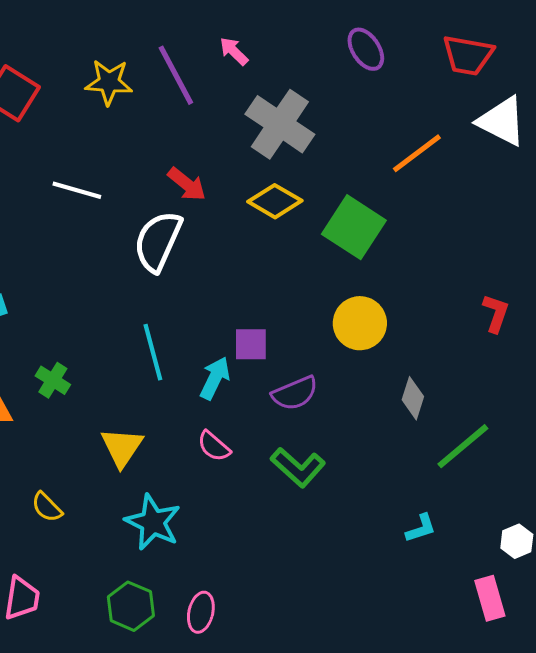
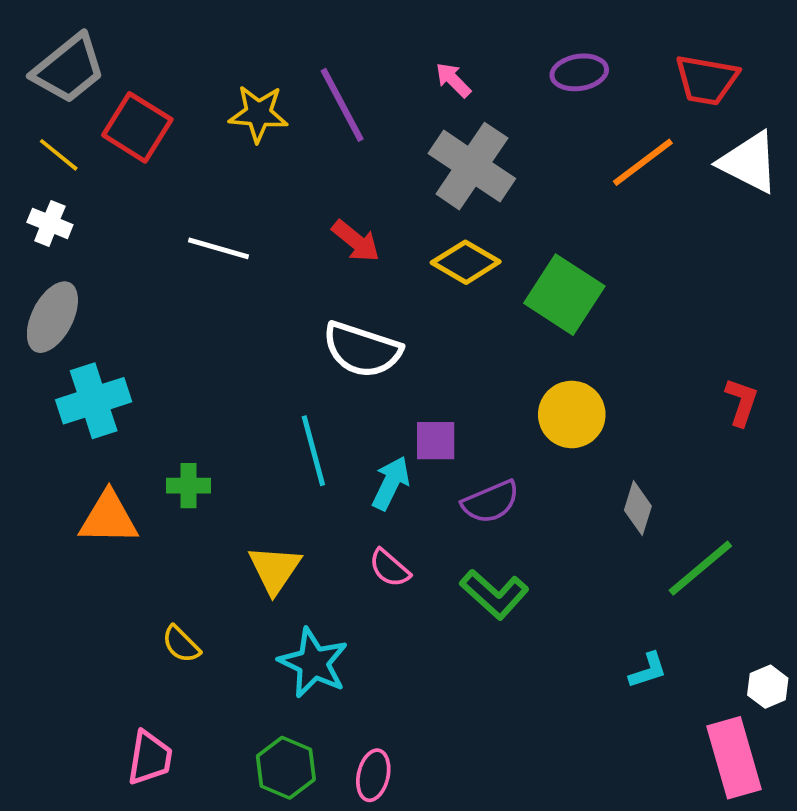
purple ellipse: (366, 49) -> (579, 72), turned -66
pink arrow: (234, 51) -> (453, 80), moved
orange line: (417, 153) -> (643, 162), moved
white semicircle: (158, 241) -> (362, 350), moved, turned -96
green cross: (53, 380) -> (189, 486), turned -32
pink rectangle: (490, 598) -> (734, 758), size x1.4

